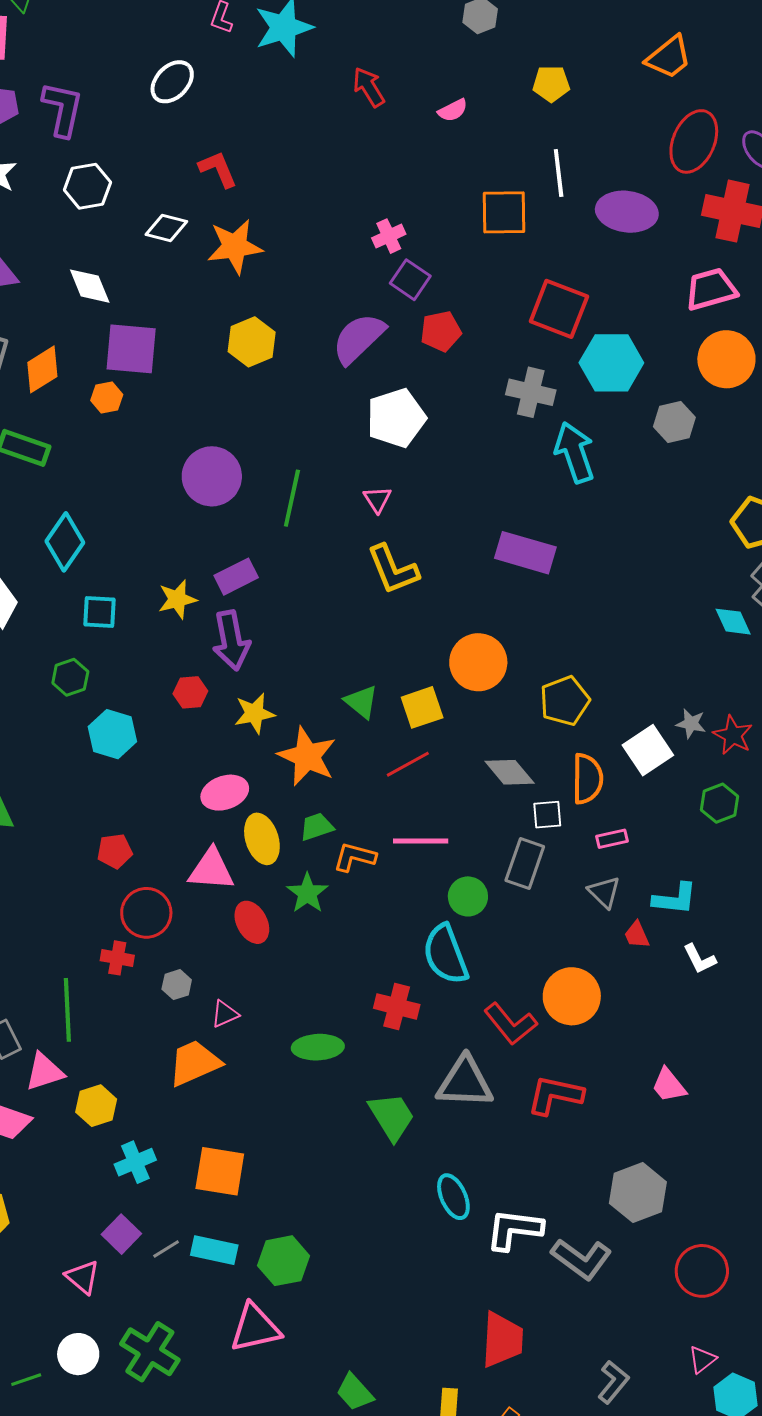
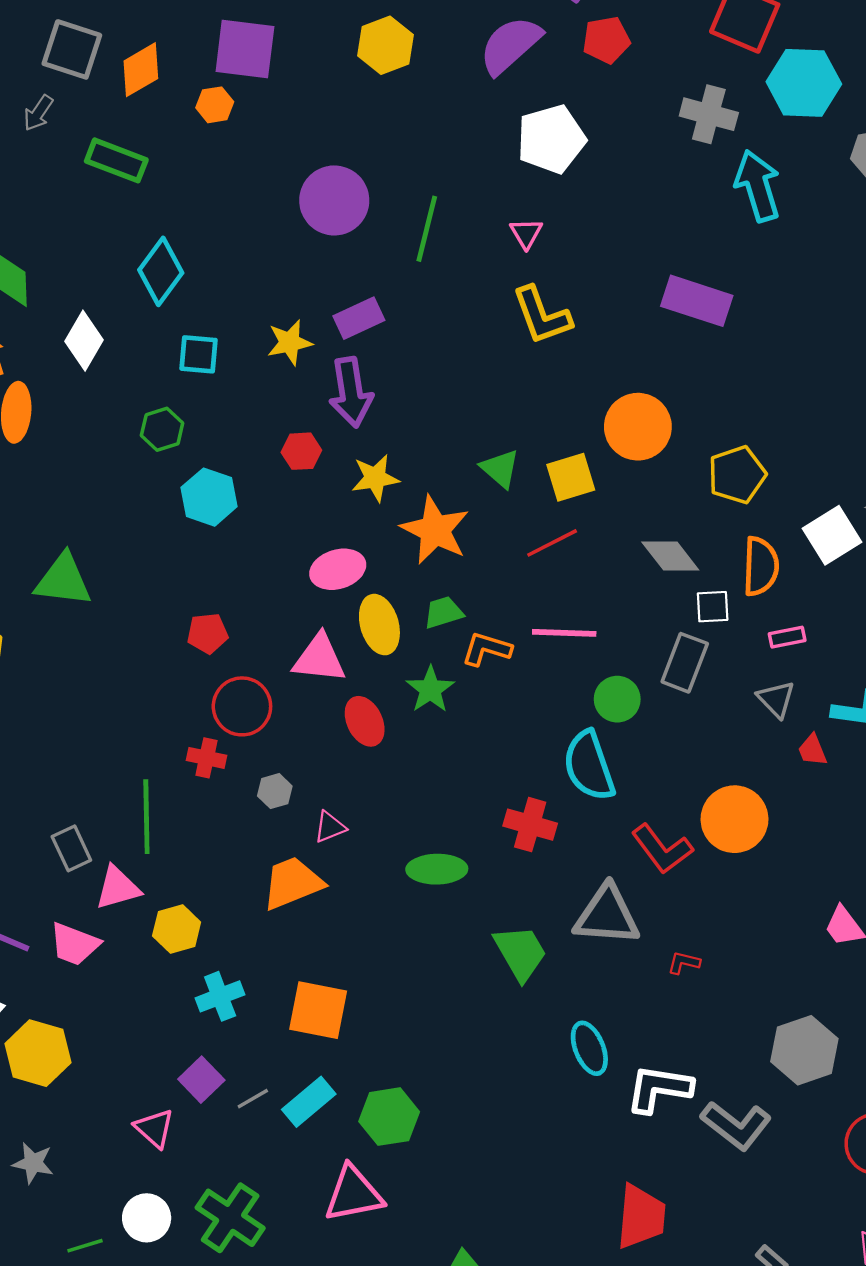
red L-shape: (555, 1095) -> (684, 963), moved, size x0.5
cyan rectangle: (214, 1250) -> (309, 1102), turned -54

